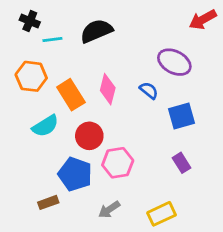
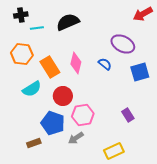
black cross: (30, 21) -> (21, 15), turned -32
blue square: (181, 116) -> (140, 72), moved
gray arrow: (109, 210) -> (76, 138), moved

